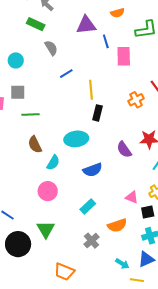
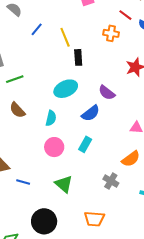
orange cross: (136, 100) -> (111, 33), turned -35
brown semicircle: (35, 145) -> (17, 110), moved
purple semicircle: (124, 150) -> (107, 93), moved
cyan rectangle: (88, 207) -> (85, 144), moved
black circle: (18, 244) -> (44, 221), moved

